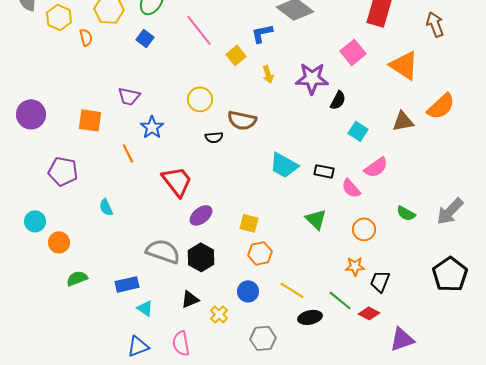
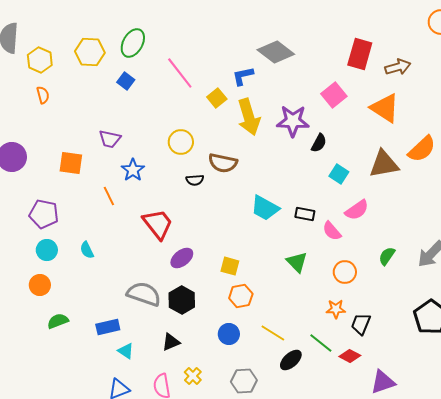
brown arrow: (435, 24) -> (398, 67), moved, turned 95
orange semicircle: (86, 37) -> (43, 95), moved
yellow arrow: (268, 74) -> (249, 117), size x2.0
brown triangle: (403, 121) -> (384, 164), size x1.4
green semicircle: (406, 213) -> (387, 256), turned 96
cyan circle: (35, 221) -> (47, 250), moved
yellow cross: (219, 314) -> (193, 376), moved
black ellipse: (310, 317) -> (291, 360), turned -30

